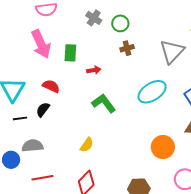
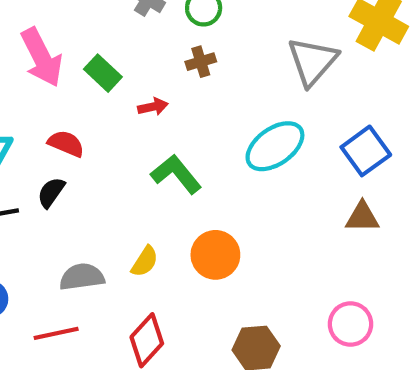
brown cross: (127, 48) -> (201, 62), moved
green rectangle: (70, 53) -> (103, 73), turned -48
gray semicircle: (32, 146) -> (82, 277), moved
orange circle: (163, 147) -> (215, 255), moved

